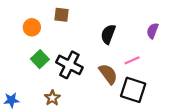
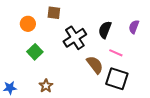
black semicircle: (108, 34) -> (105, 30), moved
pink line: (132, 60) -> (116, 53), turned 48
black cross: (69, 65) -> (75, 38), moved, turned 30

